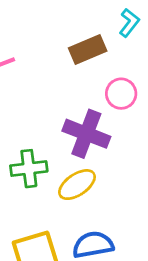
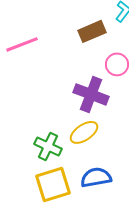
green cross: (29, 169) -> (48, 146), moved, turned 32

